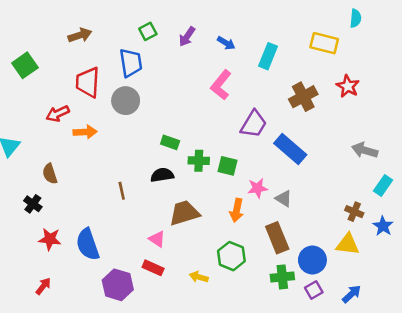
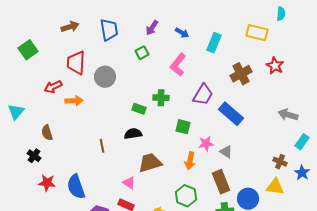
green square: (148, 31) -> (142, 53), moved
blue trapezoid: (131, 63) -> (109, 30), moved
green cross: (199, 161) -> (161, 98), moved

